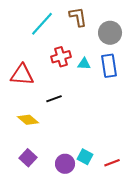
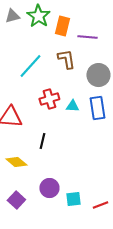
black line: (54, 99) -> (42, 141), turned -56
cyan square: (85, 157) -> (73, 199), turned -35
purple circle: (65, 164) -> (49, 188), moved

